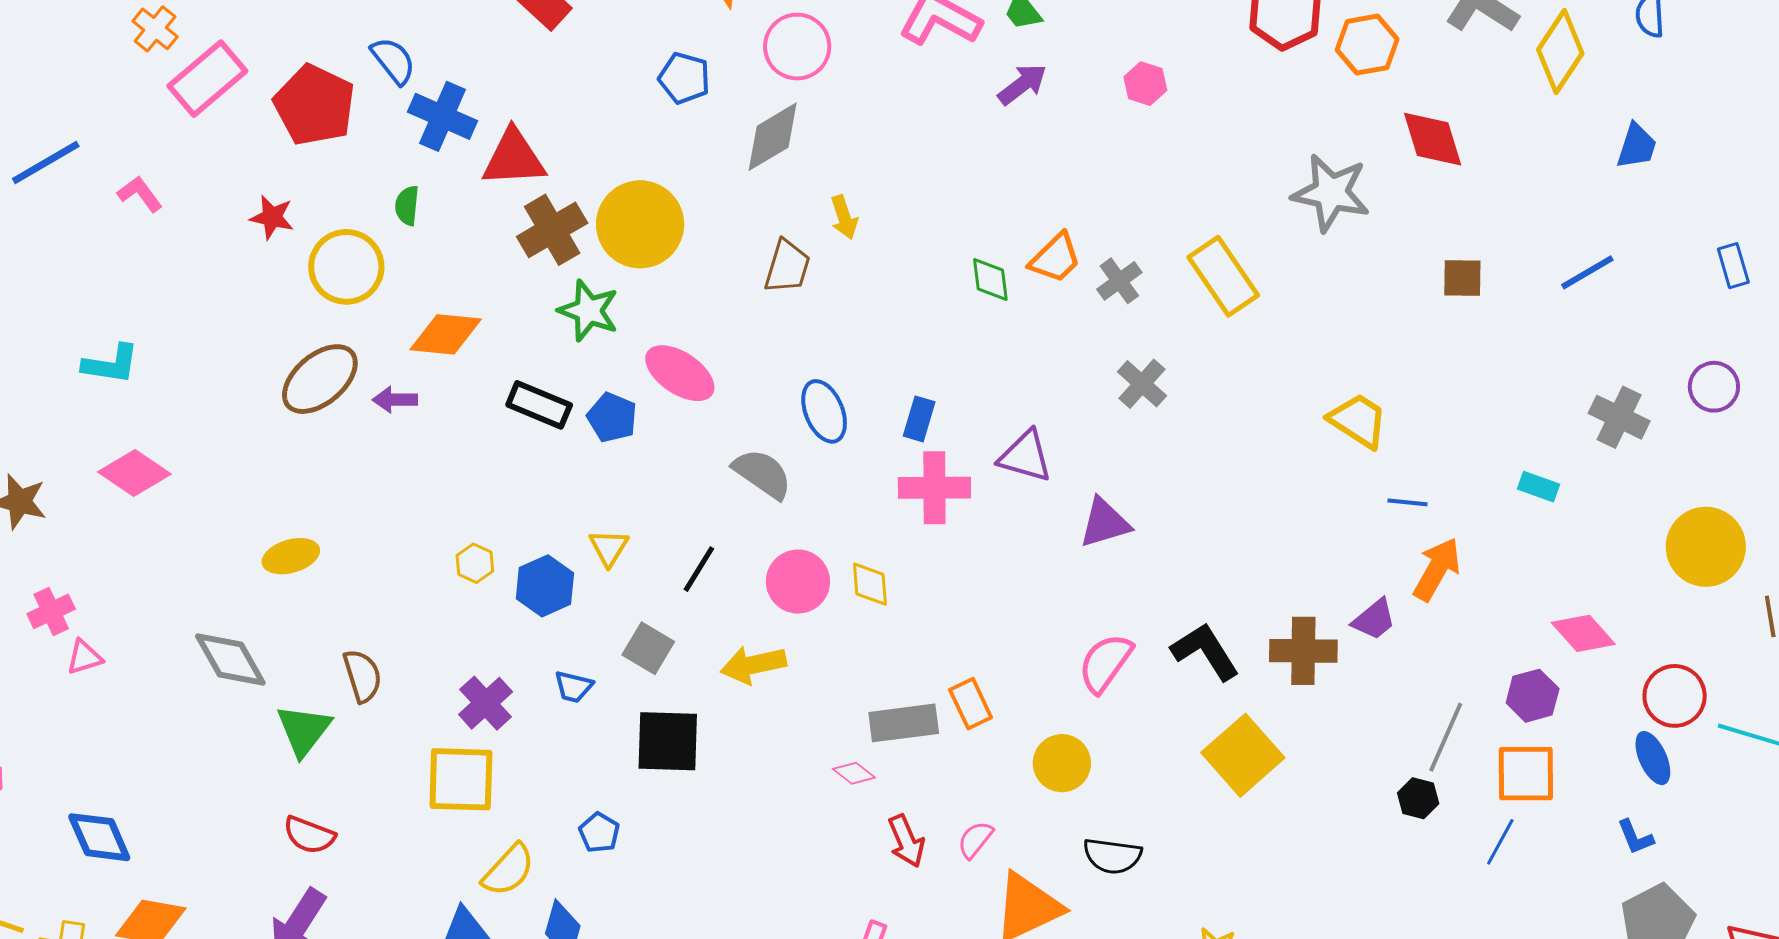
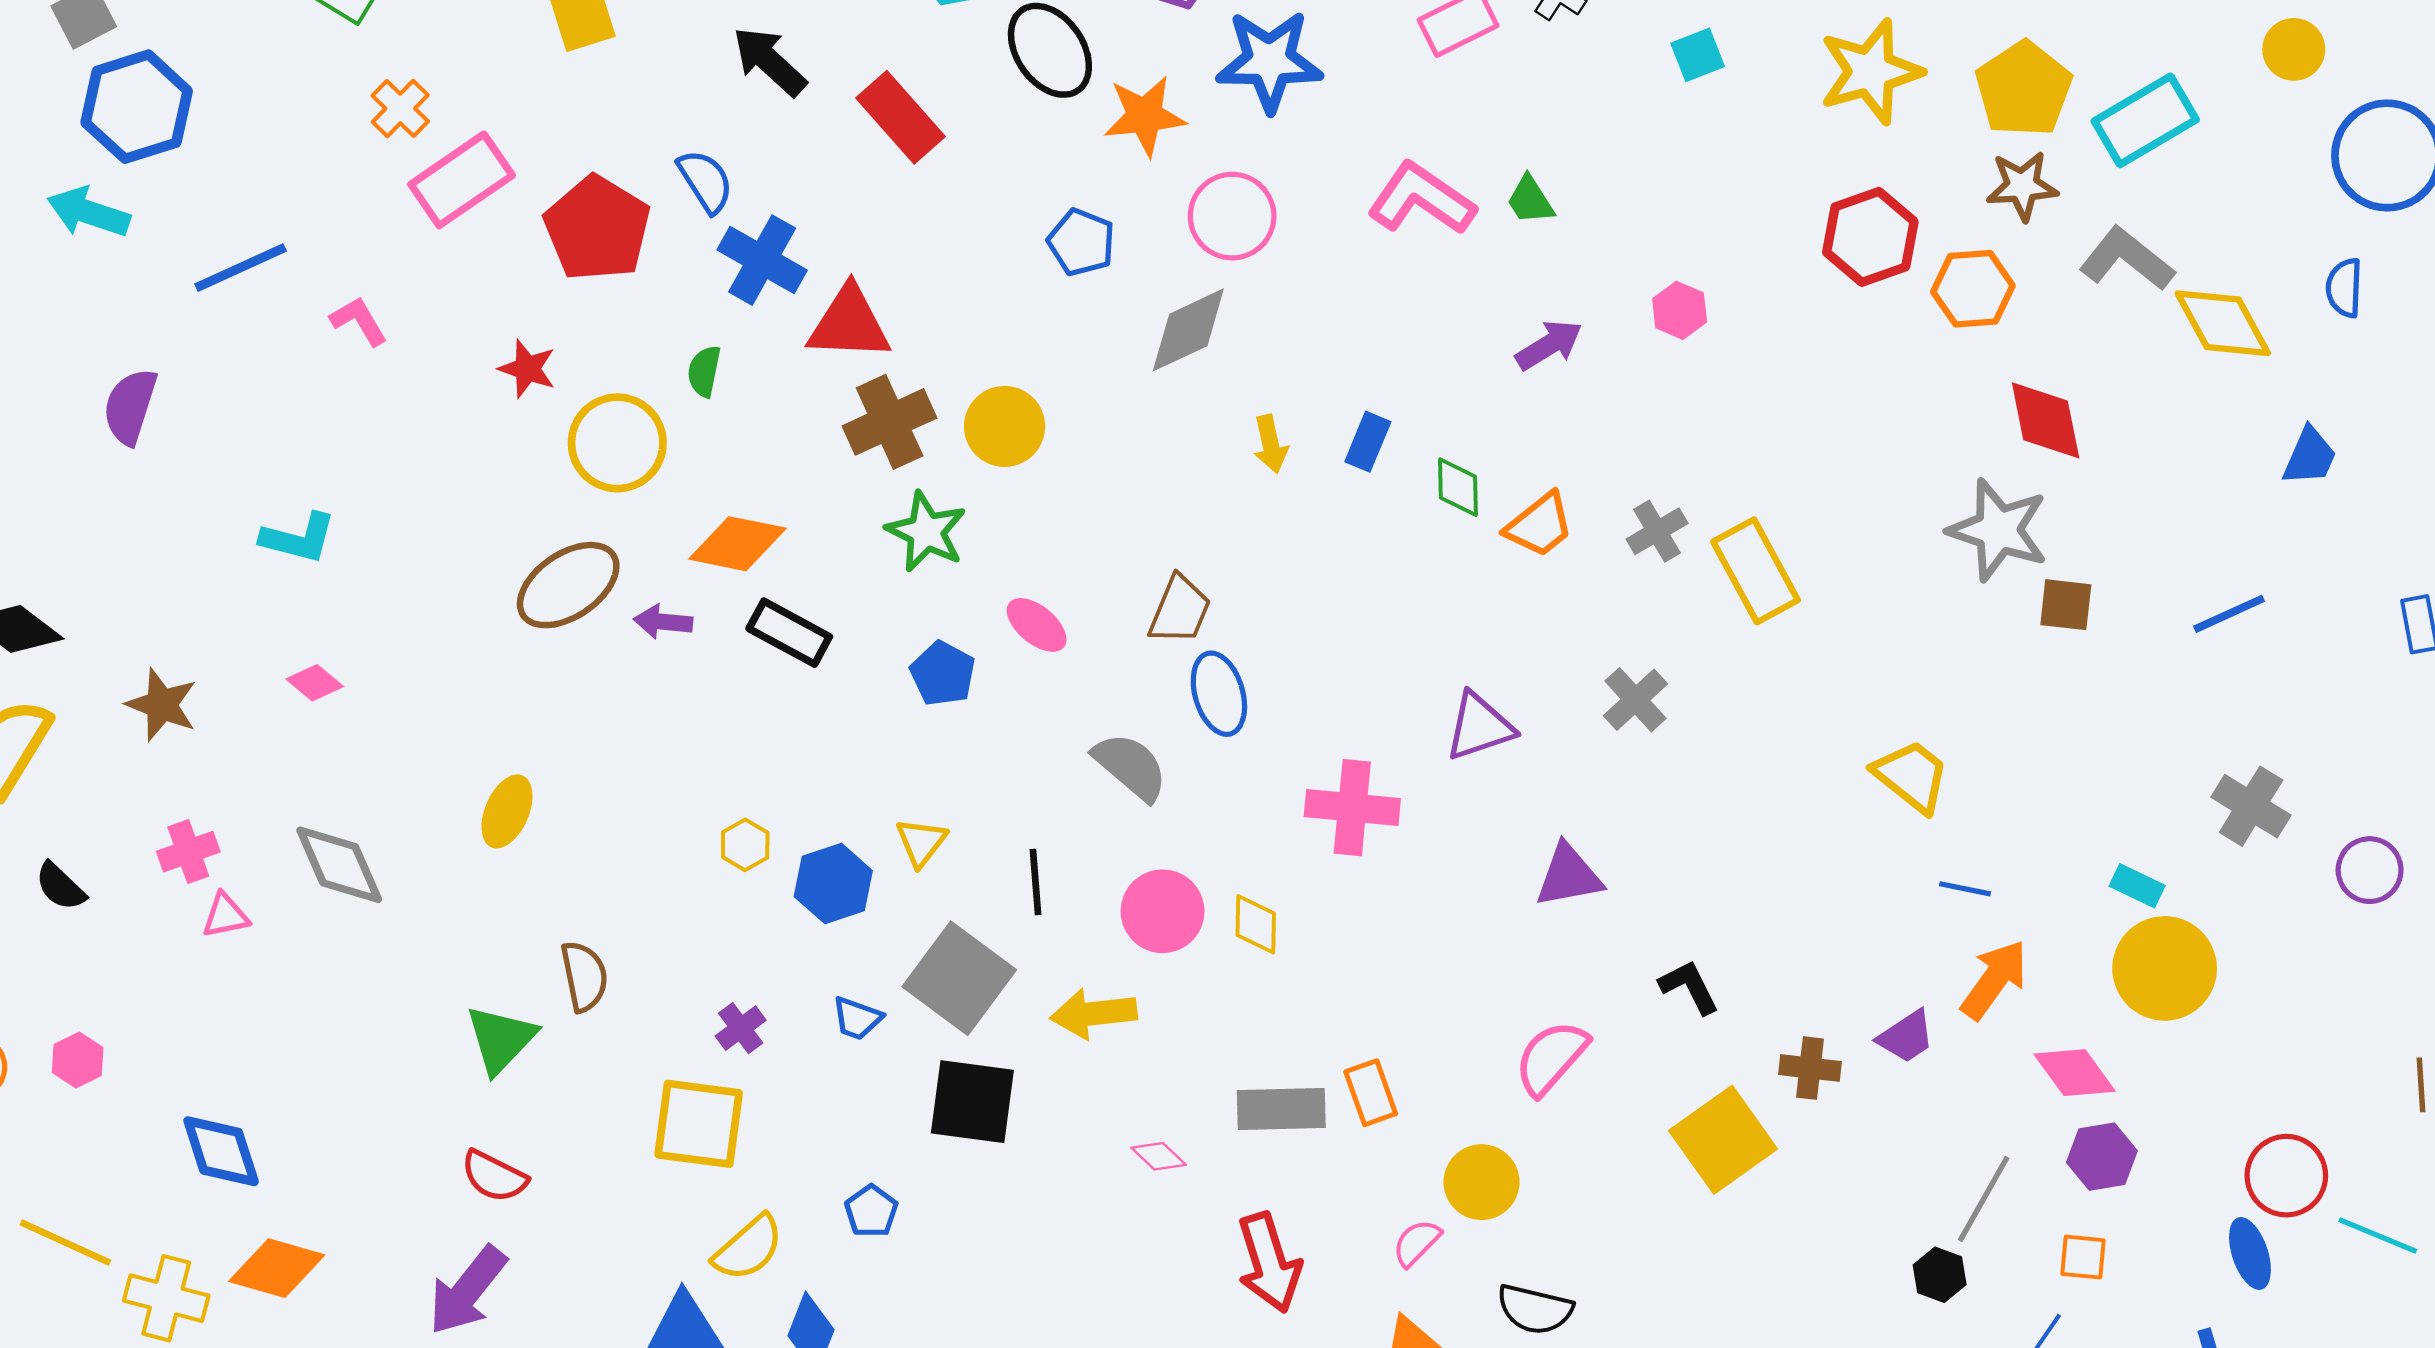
yellow diamond: (1560, 52) -> (2223, 323), turned -68
purple arrow: (1022, 84) -> (1549, 345), moved
gray star: (1331, 193) -> (1998, 530), moved
yellow circle: (640, 224) -> (1005, 426), size x0.7
brown trapezoid: (787, 267) -> (1180, 610), moved
green diamond: (990, 280) -> (1458, 487), moved
gray cross: (1119, 281) -> (1657, 531), moved
pink ellipse: (680, 373) -> (1037, 625), size x0.7
purple circle: (1714, 387) -> (2370, 870), moved
black rectangle: (539, 405) -> (789, 633), moved
blue rectangle: (919, 419) -> (1368, 442), moved
purple triangle: (1025, 456) -> (1479, 727), moved, turned -40
pink diamond: (134, 473) -> (315, 683), size x0.6
yellow circle: (1706, 547) -> (2165, 968), moved
yellow ellipse: (291, 556) -> (507, 811), turned -56
black line: (699, 569) -> (1035, 882), turned -42
pink diamond: (1583, 633) -> (2075, 1073), moved
gray square: (648, 648) -> (959, 978), size x1.6
black L-shape: (1205, 651) -> (1689, 987), moved, size x0.7
brown cross: (1303, 651) -> (1810, 1068), size x0.7
gray diamond: (230, 659) -> (339, 865), moved
purple cross: (486, 703) -> (741, 1028), size x0.7
yellow square: (1243, 755) -> (1723, 1140), moved
pink diamond: (854, 773) -> (1159, 1156), moved
orange square: (1526, 774) -> (2083, 1257), size x0.6
pink semicircle: (975, 840) -> (1417, 1243), moved
red arrow: (906, 841) -> (1269, 1263), size x1.4

